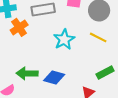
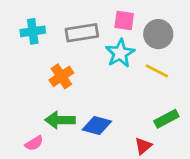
orange cross: (19, 27) -> (61, 76), moved
cyan star: (64, 39) -> (120, 53), moved

